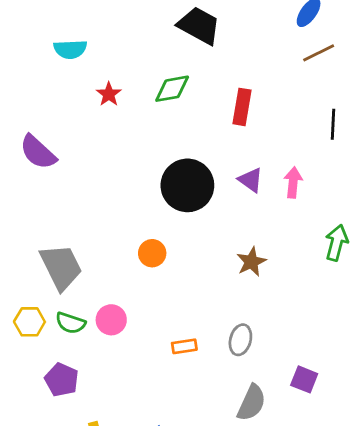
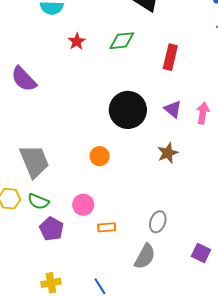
brown star: (251, 262) -> (168, 153), moved
pink circle: (111, 320) -> (83, 205), moved
orange rectangle: (184, 346) -> (107, 227), moved
purple pentagon: (62, 380) -> (52, 229), moved
gray semicircle: (252, 403) -> (145, 256), moved

